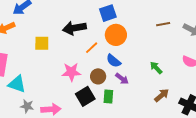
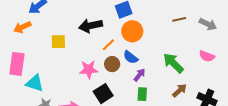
green arrow: (156, 68) -> (173, 63), size x1.6
brown circle: (98, 76) -> (112, 64), moved
purple arrow: (122, 79) -> (139, 75), turned -88
green rectangle: (108, 96) -> (142, 94), moved

